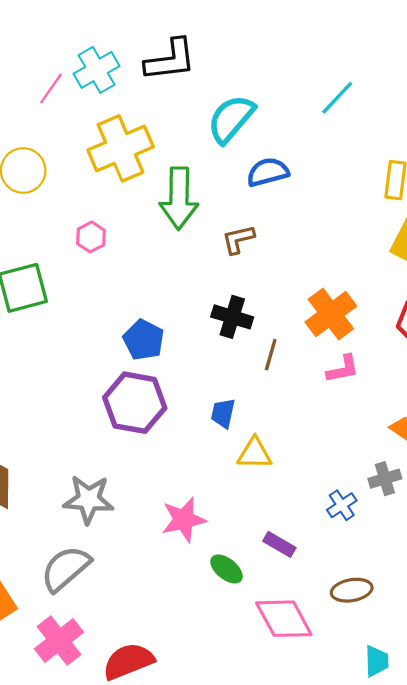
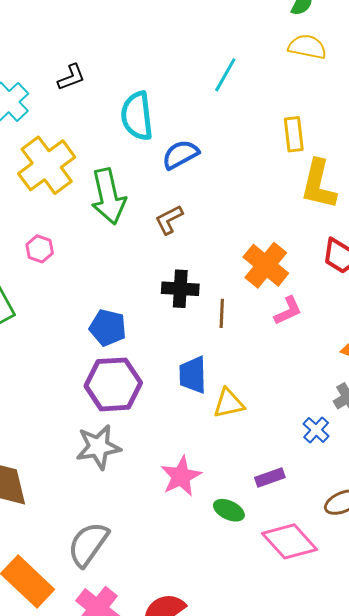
black L-shape: (170, 60) -> (71, 77), size x0.6
cyan semicircle: (231, 119) -> (137, 116), turned -33
blue trapezoid: (223, 413) -> (193, 375), size x1.4
gray star: (89, 499) -> (98, 447), moved
purple rectangle: (279, 544) -> (270, 477), turned -36

